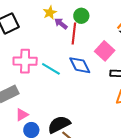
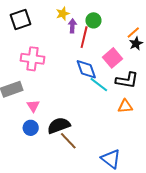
purple arrow: (61, 24) -> (72, 26), turned 48
cyan line: (51, 69) -> (99, 85), moved
pink triangle: (22, 115) -> (33, 106), moved, turned -40

